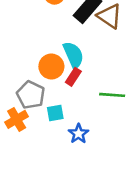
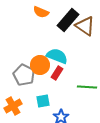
cyan semicircle: (73, 55) -> (57, 56), turned -45
gray pentagon: (31, 95) -> (24, 75), moved

